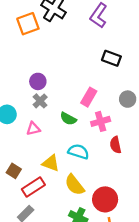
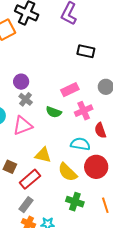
pink rectangle: (89, 97) -> (70, 90), turned 42
pink triangle: (33, 129) -> (23, 126), size x1.5
cyan semicircle: (78, 152) -> (80, 144), moved
red circle: (105, 199) -> (96, 167), moved

